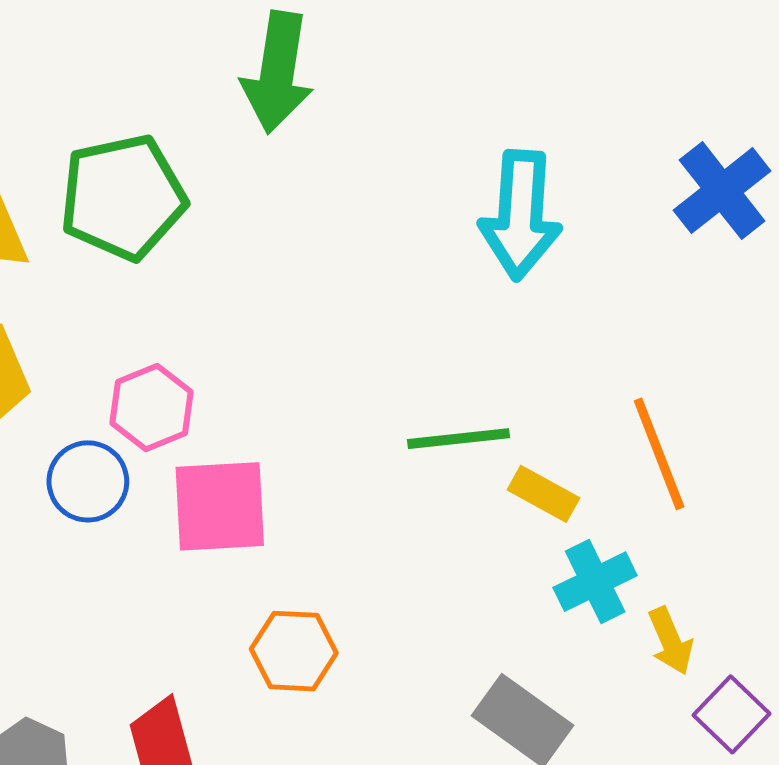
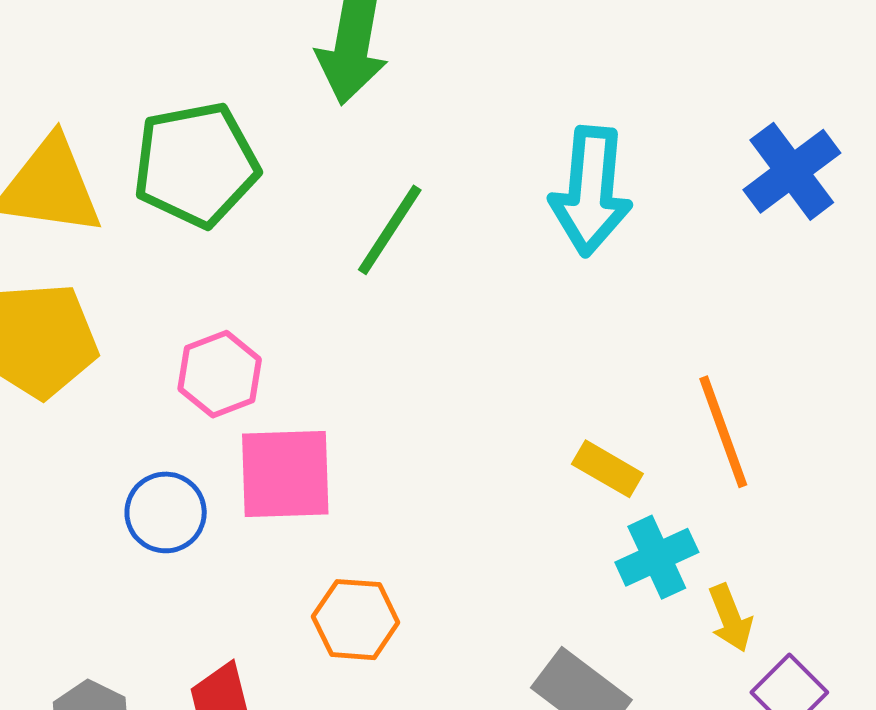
green line: (458, 439) -> (390, 230), moved, turned -52
blue circle: (88, 481) -> (166, 512), moved

